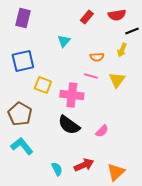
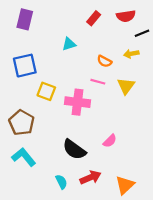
cyan triangle: (64, 41) -> (69, 44), turned 32
yellow arrow: (122, 50) -> (131, 54), turned 56
orange semicircle: (97, 57) -> (104, 61), turned 32
black semicircle: (69, 125) -> (74, 150), moved

